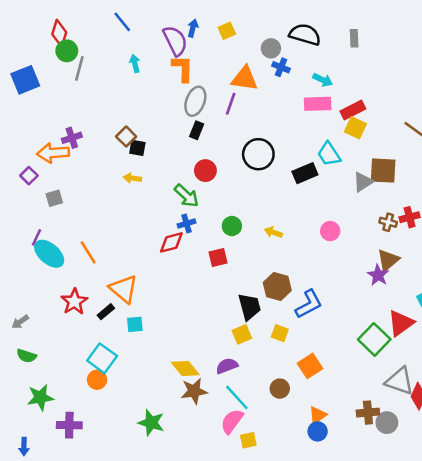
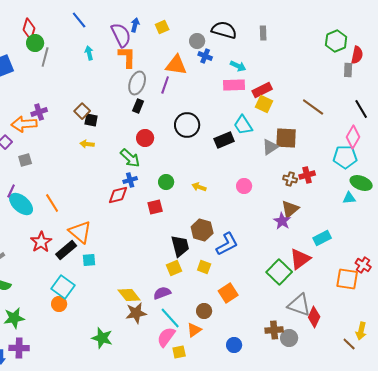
black rectangle: (106, 312) -> (66, 250), size x1.5
orange triangle: (318, 415) -> (194, 330), moved
purple cross: (69, 425) -> (19, 348), moved

